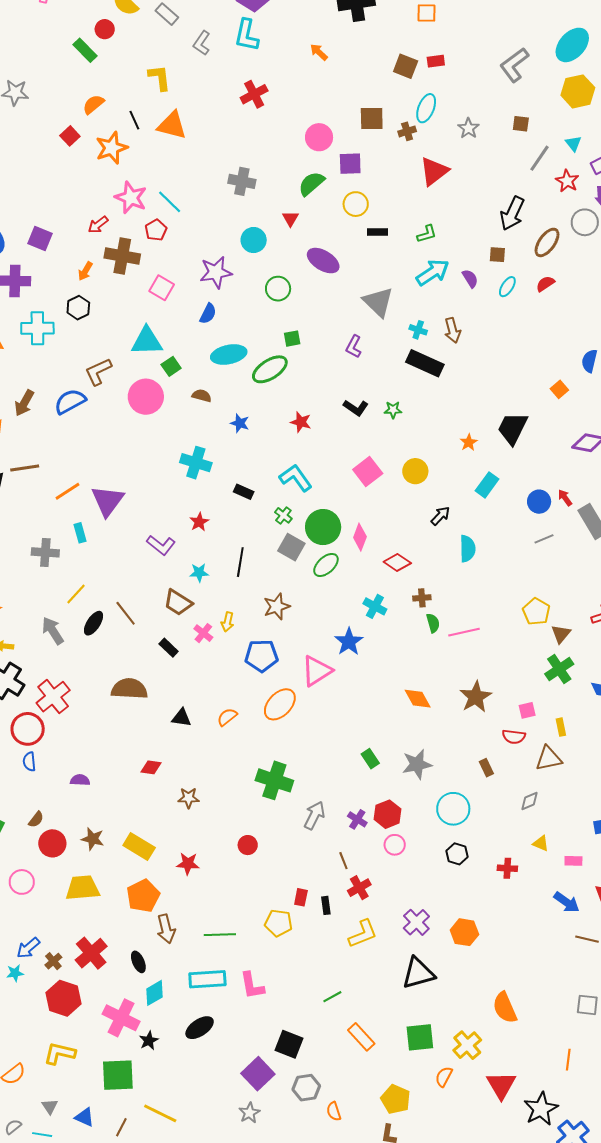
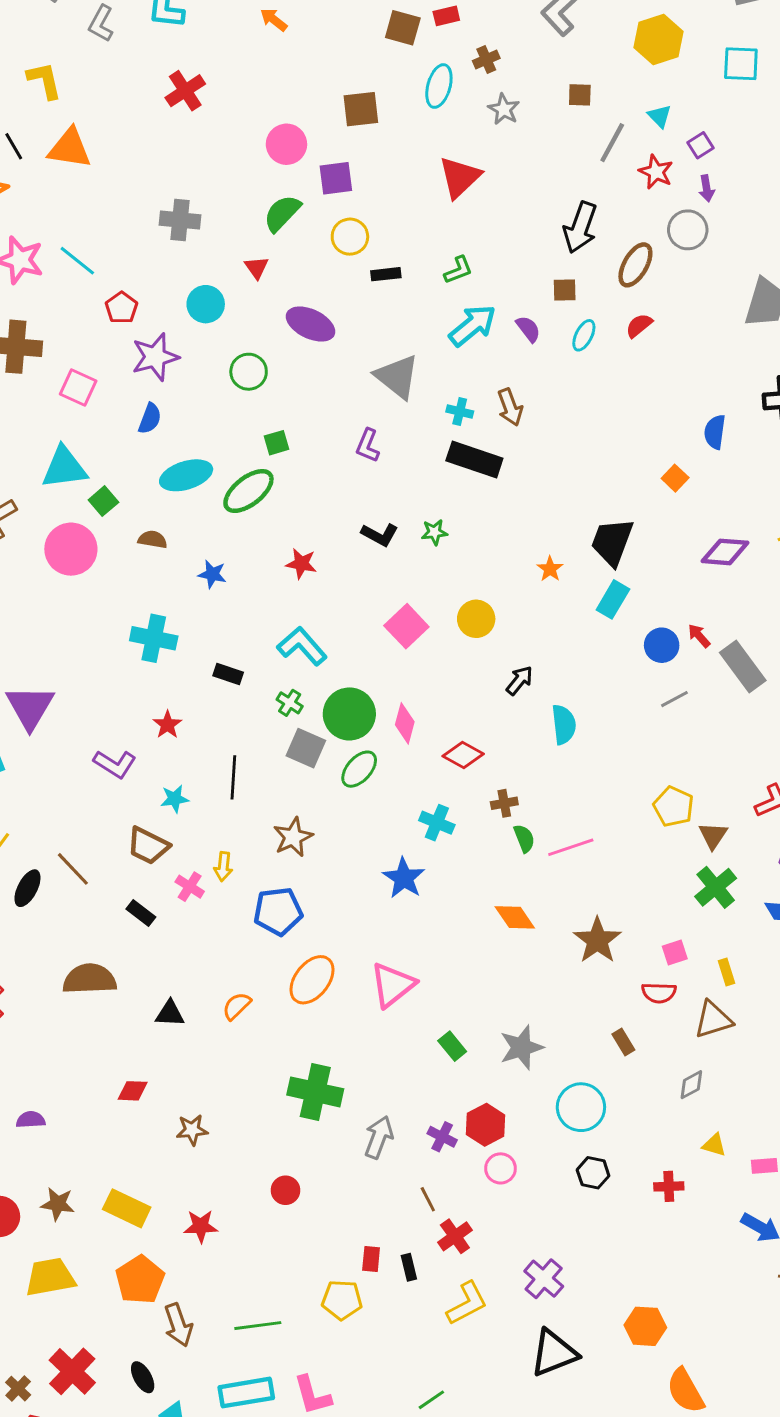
brown cross: (407, 131) -> (486, 60), moved
red pentagon: (156, 230) -> (121, 308), moved
cyan rectangle: (487, 485) -> (613, 599), moved
pink triangle: (317, 671) -> (393, 985), moved
orange diamond: (418, 699) -> (515, 917), moved
orange hexagon: (464, 932) -> (645, 1326), moved

